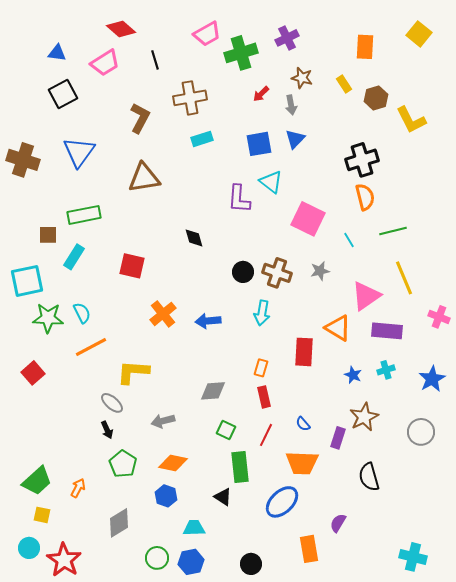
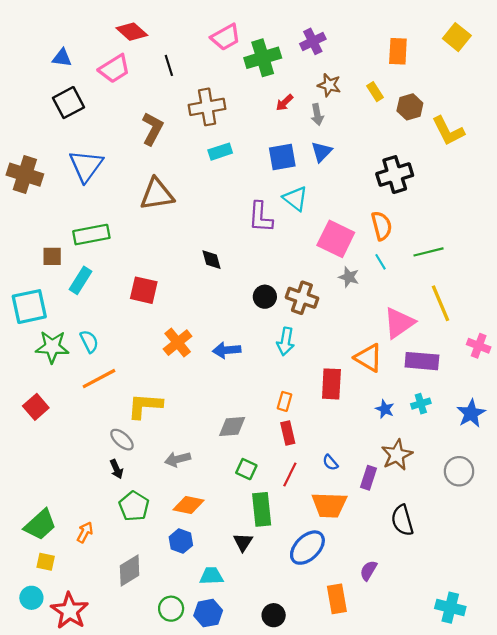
orange semicircle: (365, 197) -> (382, 226), moved
gray star: (320, 271) -> (349, 277), moved, turned 30
black triangle: (223, 497) -> (243, 542), turned 30

